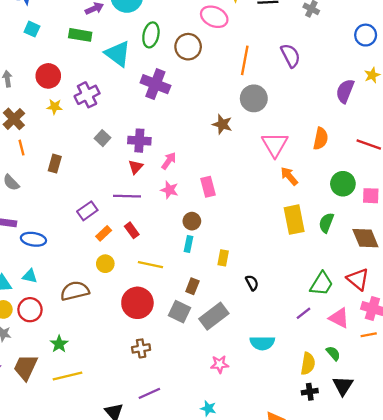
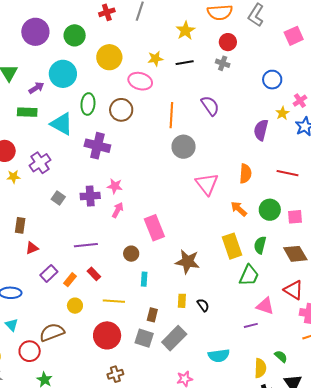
brown star: (222, 124) -> (188, 262), moved, size x1.4
red triangle: (136, 167) -> (32, 248), moved, turned 32
orange arrow: (289, 176) -> (239, 209), moved
pink rectangle: (208, 187) -> (154, 228), size x1.4
pink star: (169, 190) -> (115, 186), moved
purple rectangle: (87, 211) -> (49, 273), moved
brown circle: (192, 221) -> (131, 254), moved
yellow rectangle: (223, 258) -> (182, 301), moved
cyan triangle: (30, 276) -> (12, 325), turned 40
green trapezoid: (322, 284) -> (249, 275), moved
red circle: (30, 310) -> (30, 351), moved
purple line: (304, 313) -> (251, 325), turned 32
pink triangle: (339, 318) -> (265, 306), moved

